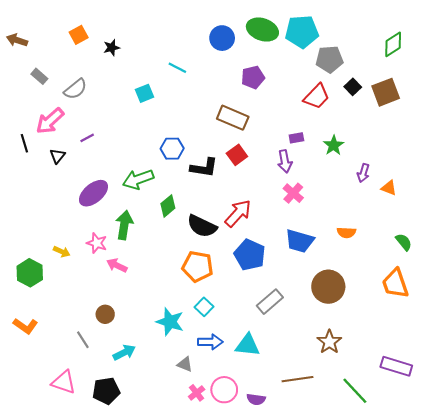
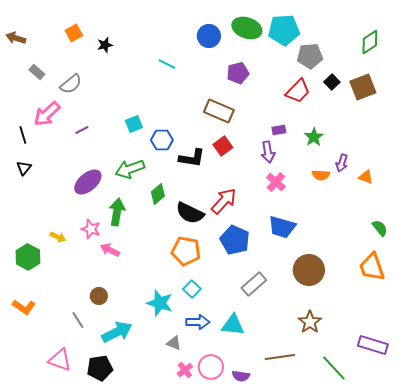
cyan square: (144, 93) -> (134, 124), moved
black triangle: (57, 156) -> (24, 168), moved
orange semicircle: (346, 232) -> (321, 175), moved
cyan arrow: (124, 353) -> (117, 332), size x1.4

